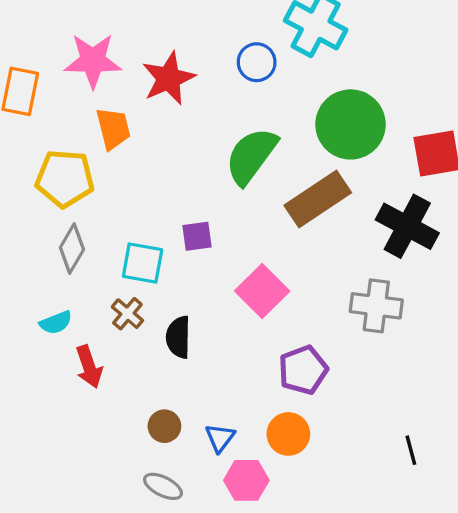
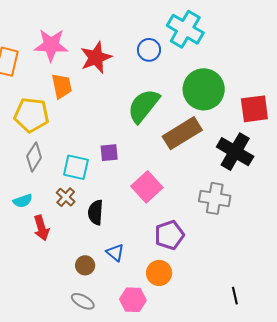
blue triangle: (220, 438) -> (115, 253), moved, turned -30
black line: (411, 450) -> (235, 296), moved

